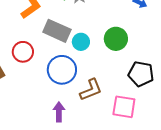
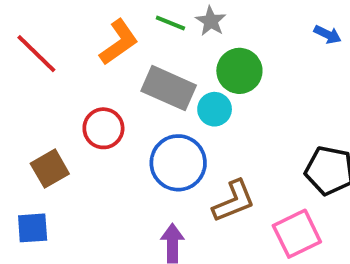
green circle: (116, 39) -> (239, 71), moved
pink square: (124, 107) -> (297, 234), turned -35

